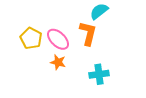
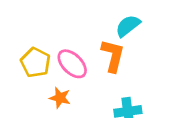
orange star: (58, 62) -> (60, 98), moved

